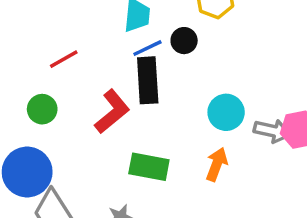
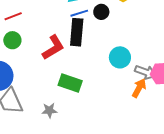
red line: (64, 59) -> (13, 16), moved
orange arrow: (217, 164) -> (139, 88), moved

